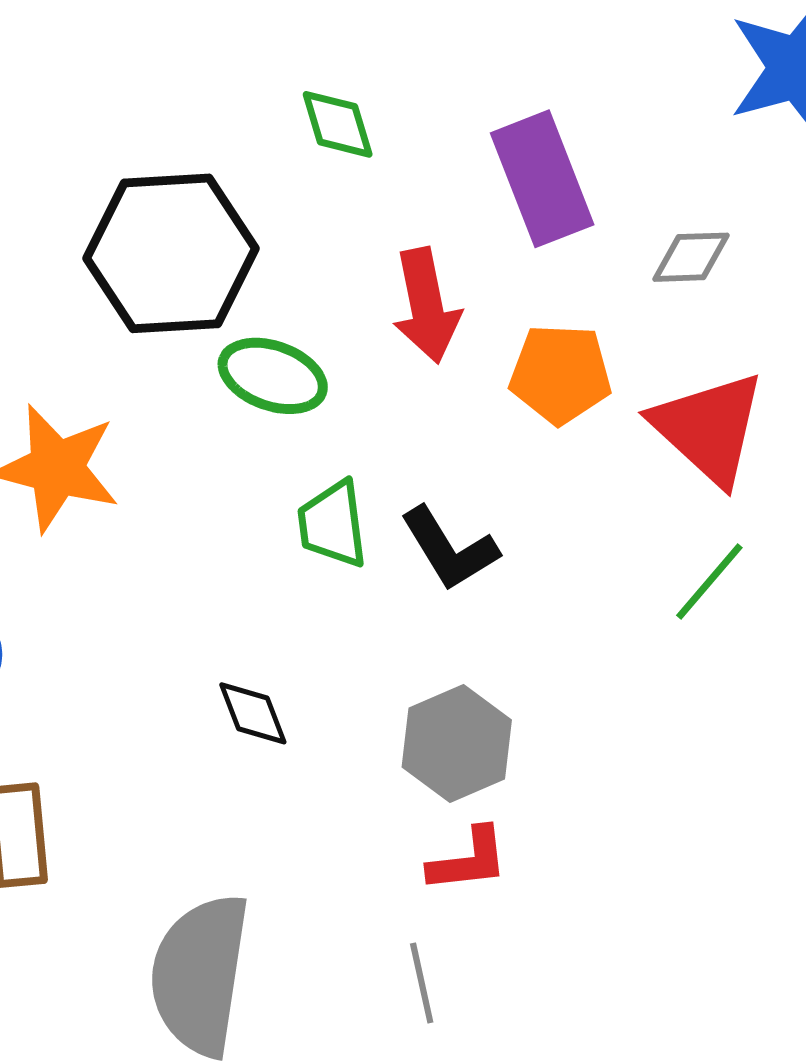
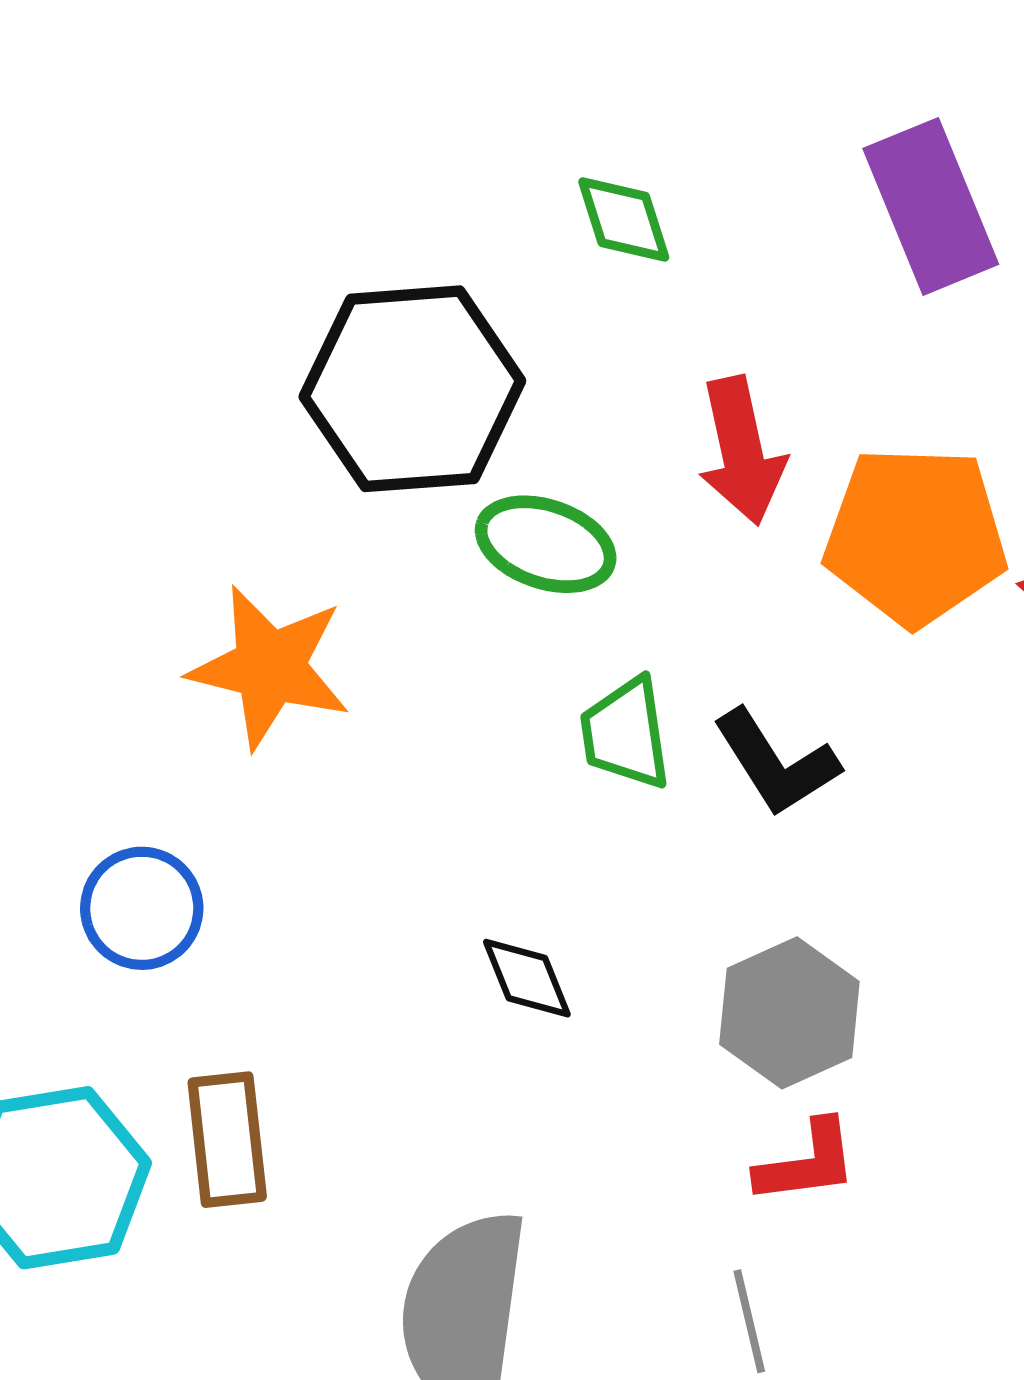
purple rectangle: (542, 179) -> (931, 206), moved
orange pentagon: (560, 374) -> (915, 536), size x1.4

